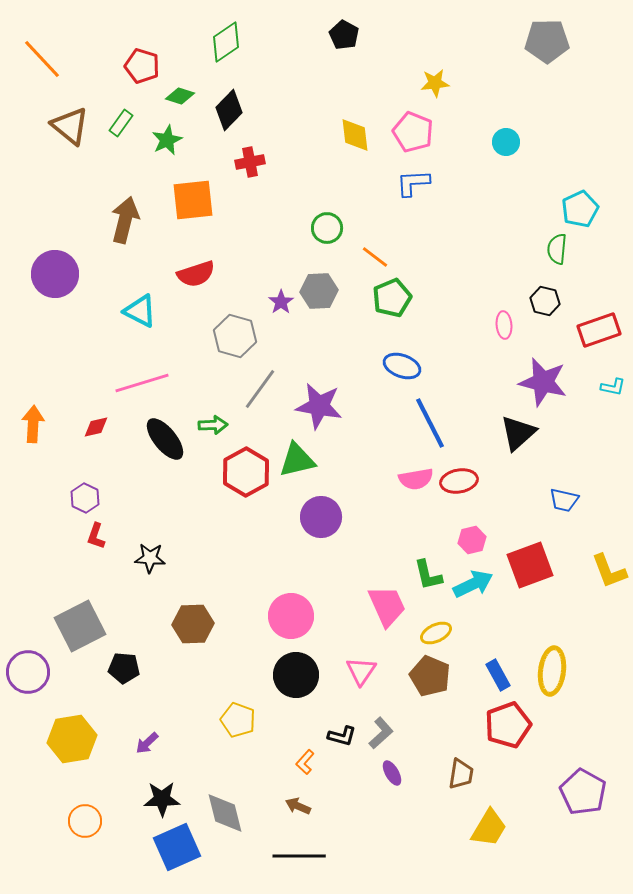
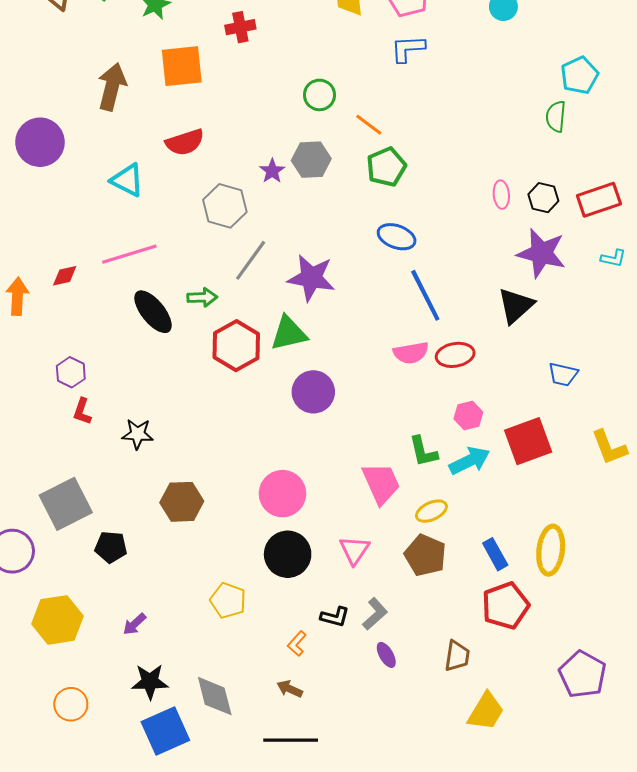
black hexagon: (545, 301) -> (543, 198), moved
red diamond: (96, 427) -> (65, 276), moved

